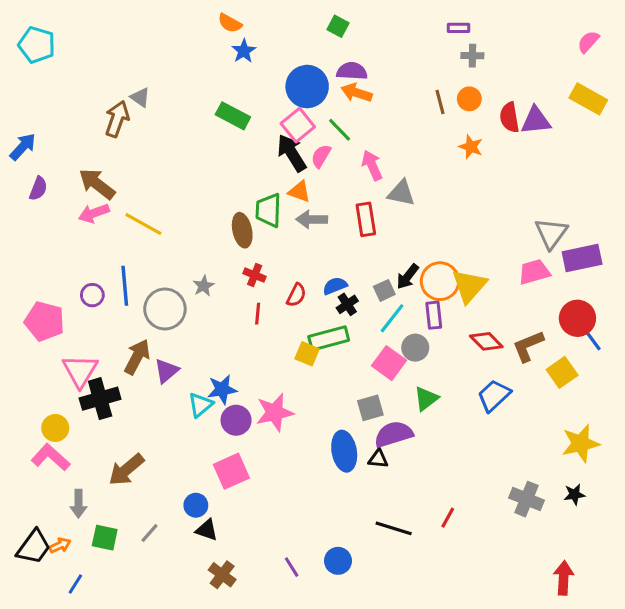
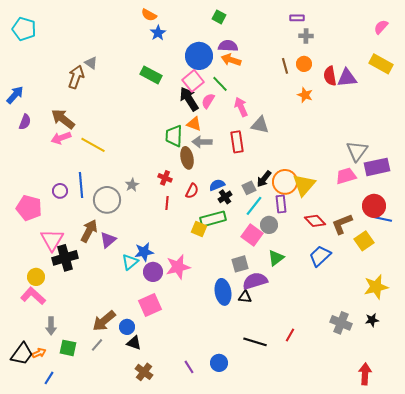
brown ellipse: (242, 230) -> (187, 158), moved
blue line: (591, 338) -> (383, 219), turned -42
brown arrow: (126, 470) -> (104, 321), moved

